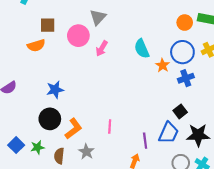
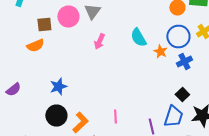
pink circle: (78, 36) -> (68, 16), moved

